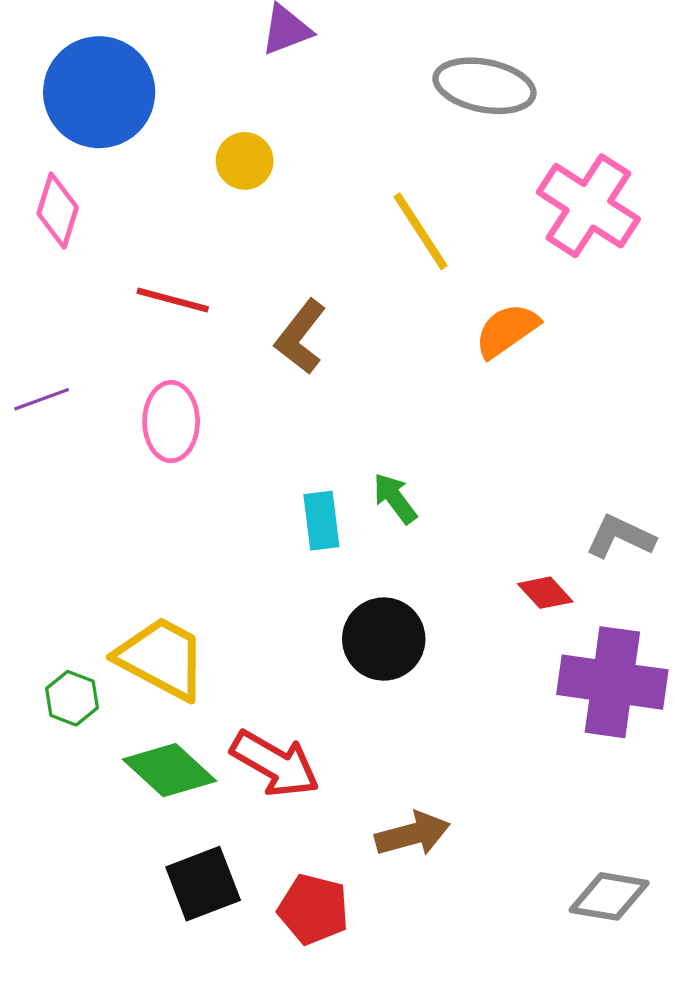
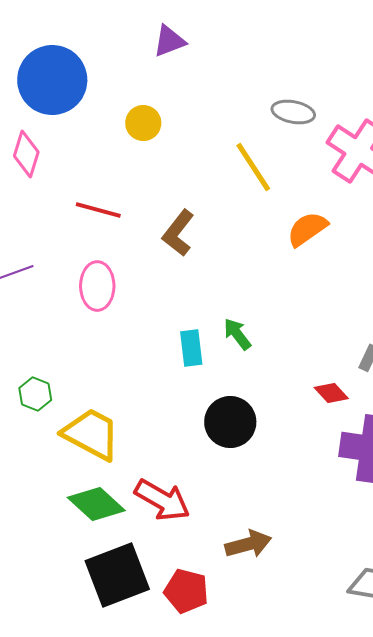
gray ellipse: (484, 86) -> (293, 112), moved, size x0.7
green hexagon: (72, 698) -> (35, 394), moved
black square: (203, 884) -> (117, 575), size x1.4

